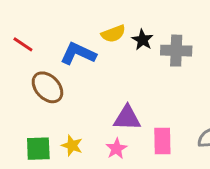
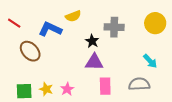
black star: (142, 40) -> (92, 41), moved
purple triangle: (127, 118) -> (94, 62), moved
pink star: (116, 149) -> (67, 89), moved

